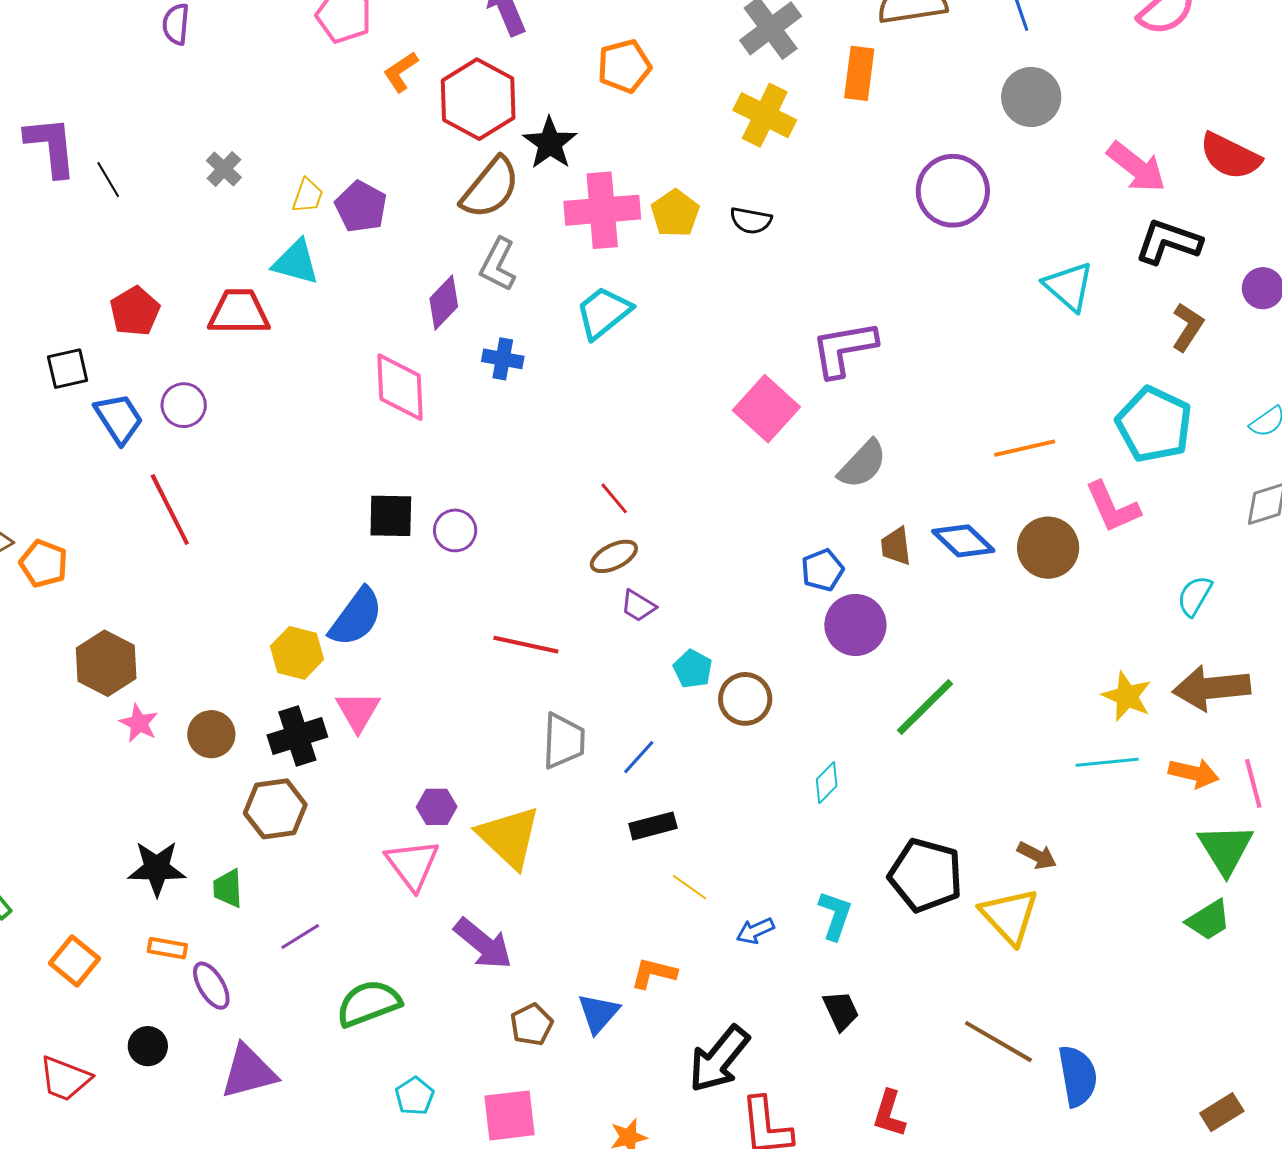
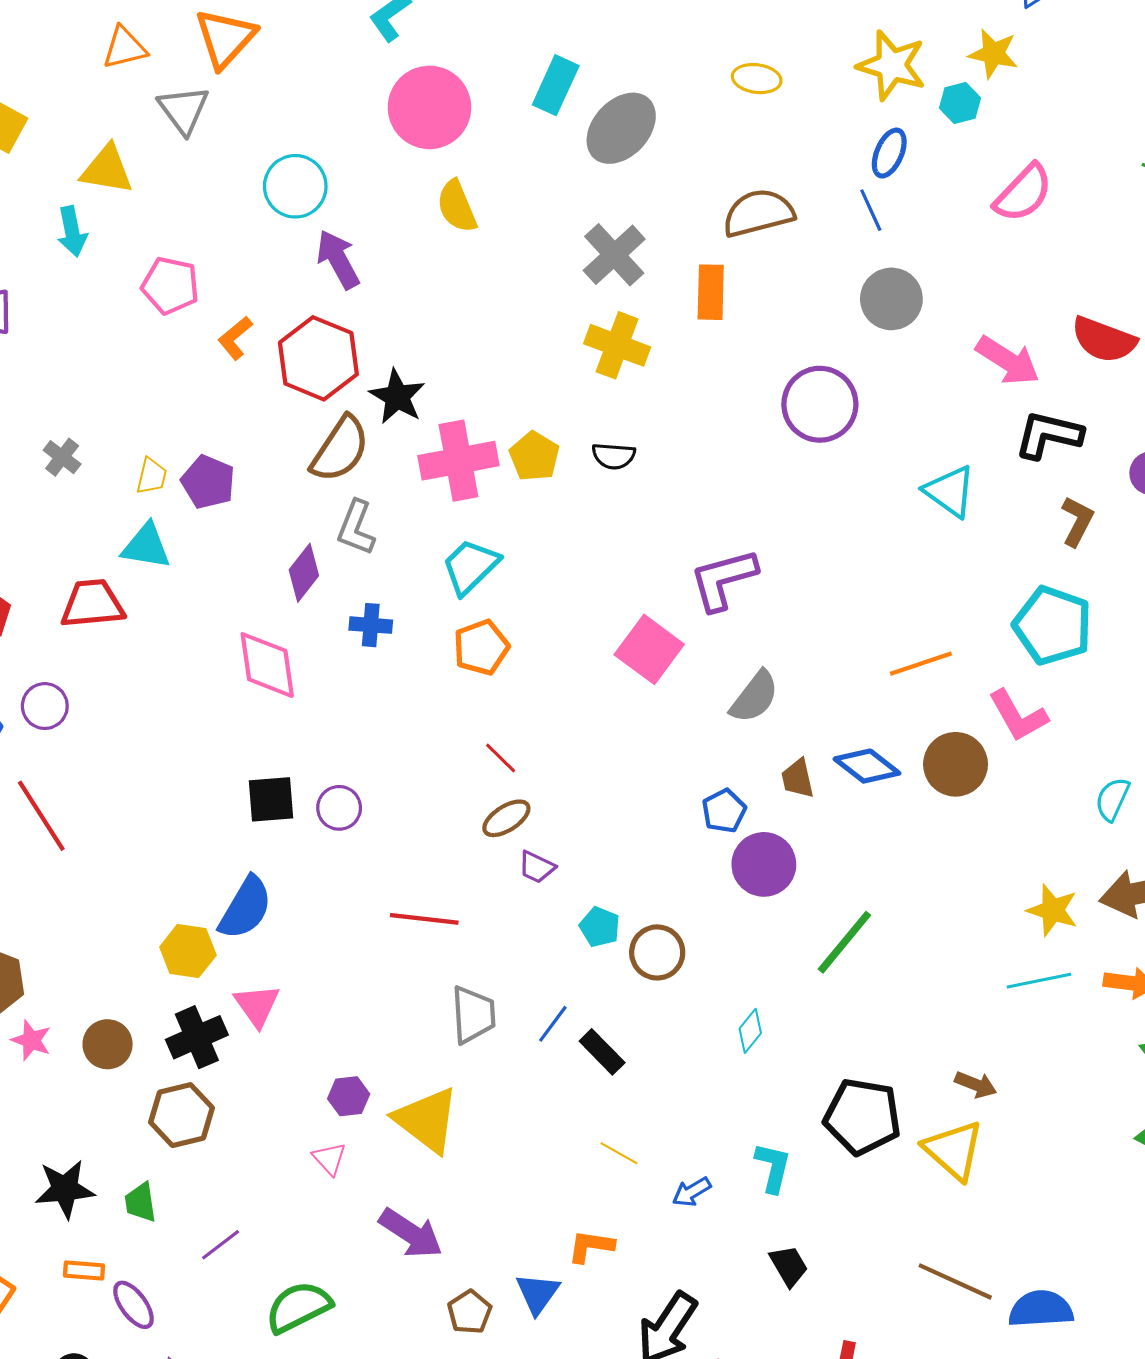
orange pentagon: (624, 66) -> (481, 647), moved
black rectangle: (653, 826) -> (602, 1052), moved, turned 66
pink triangle: (412, 865) -> (329, 1159), size x0.6
blue semicircle: (1078, 1076) -> (1041, 1309), turned -78

